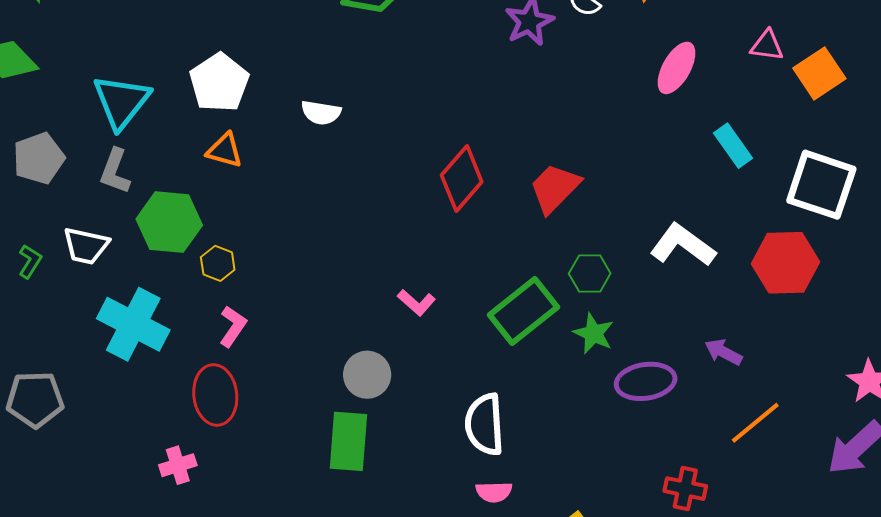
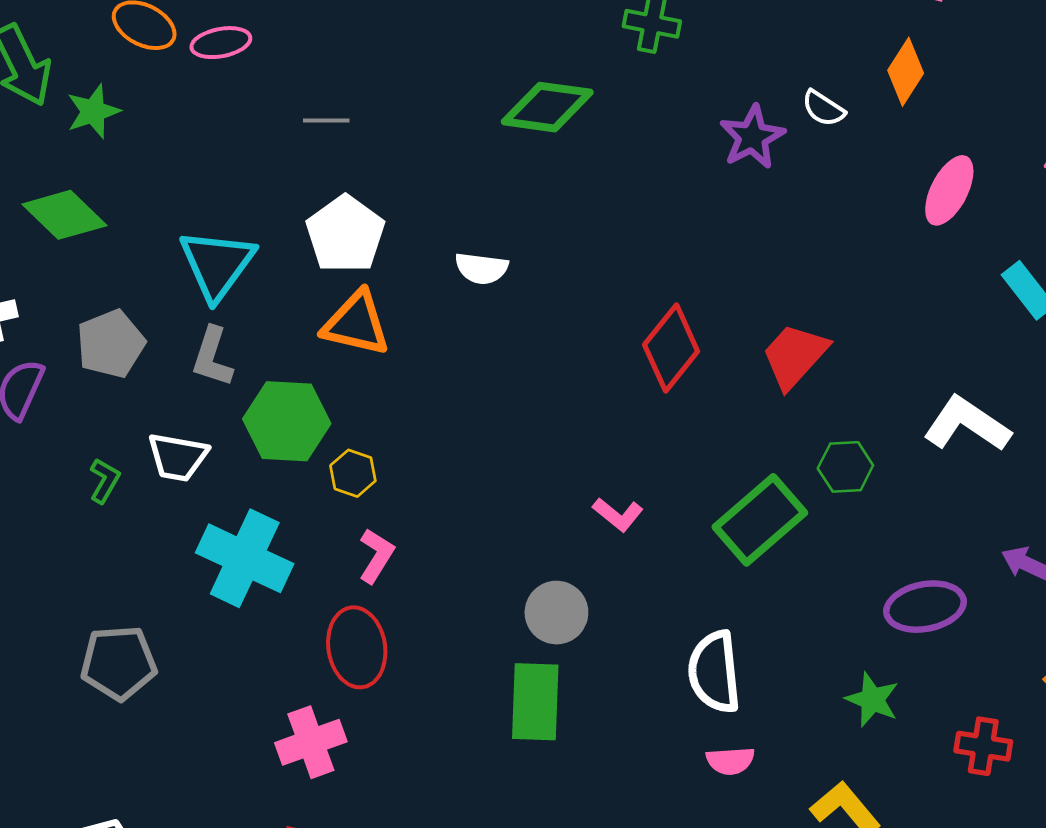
orange triangle: (225, 150) -> (356, 323), size x1.4
green star: (594, 333) -> (872, 700), moved
pink cross: (178, 465) -> (311, 742), size x1.4

